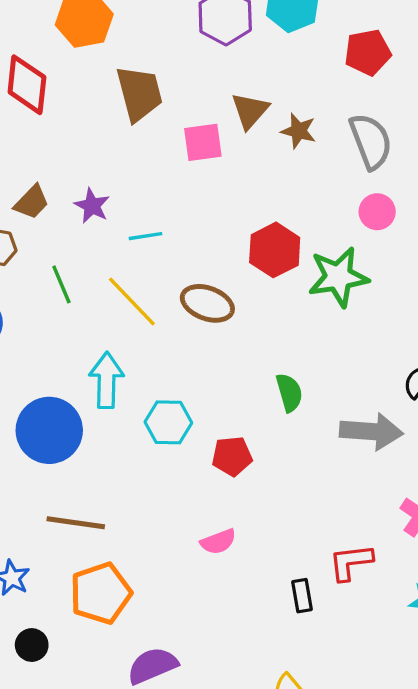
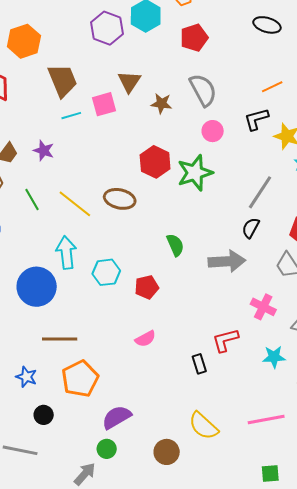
brown star: (299, 131) -> (161, 104), moved
cyan line: (146, 236) -> (71, 116), moved

